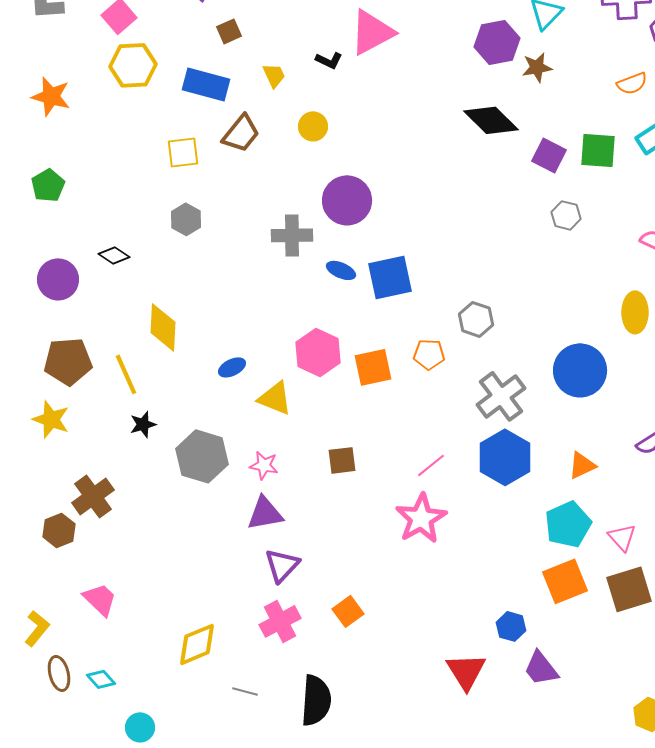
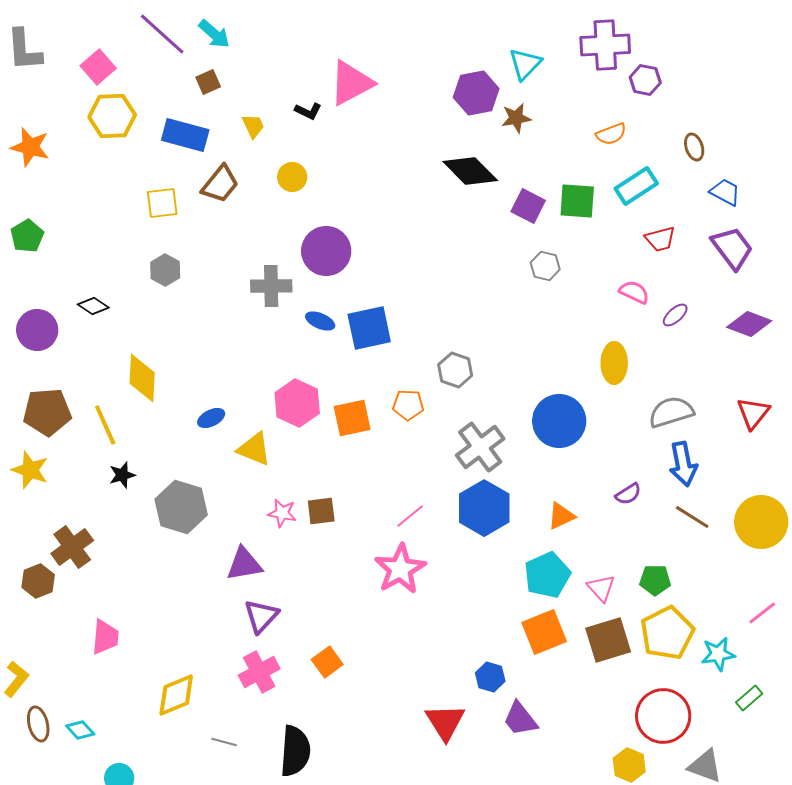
pink star: (264, 465) -> (282, 513), moved
pink trapezoid: (100, 599) -> (105, 637), moved, turned 51

